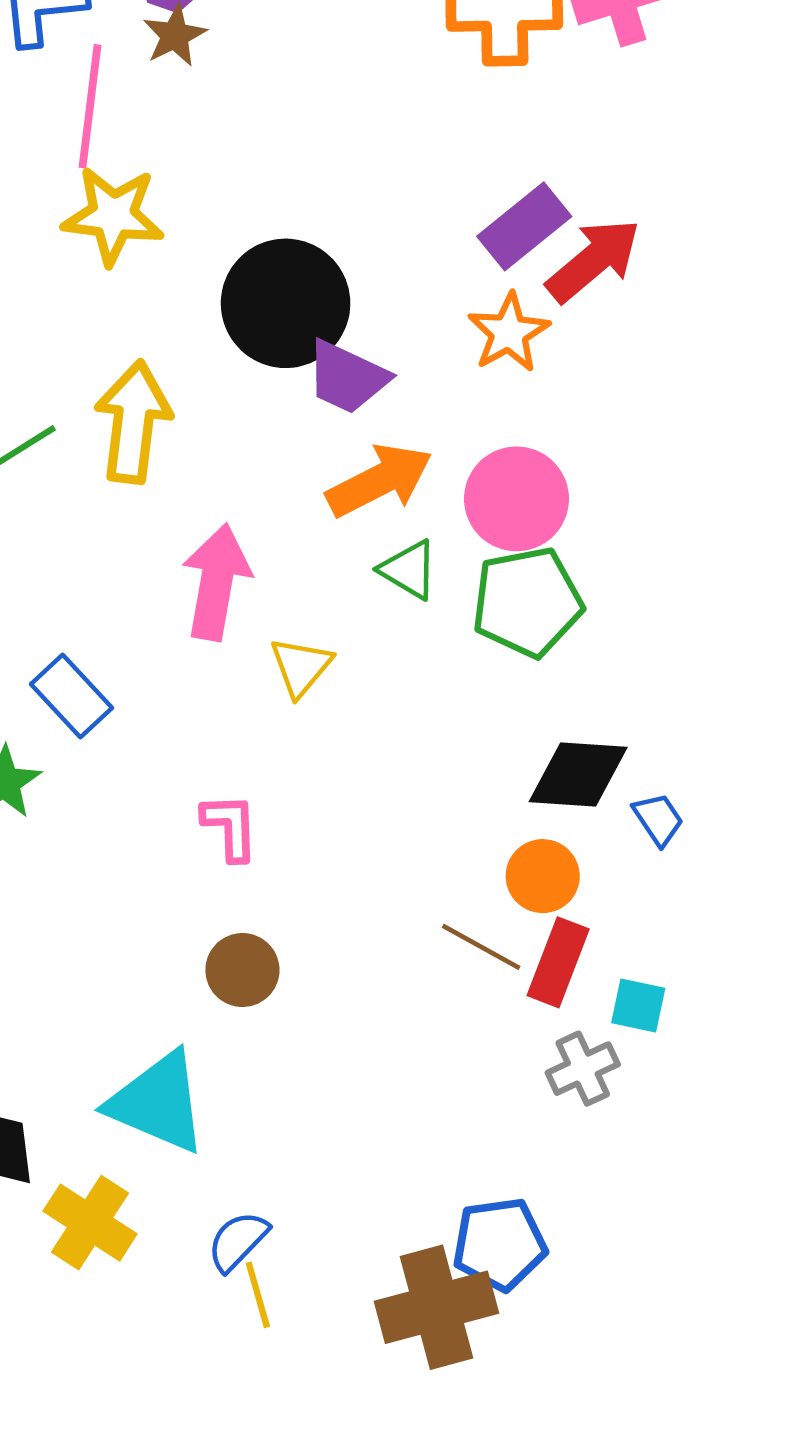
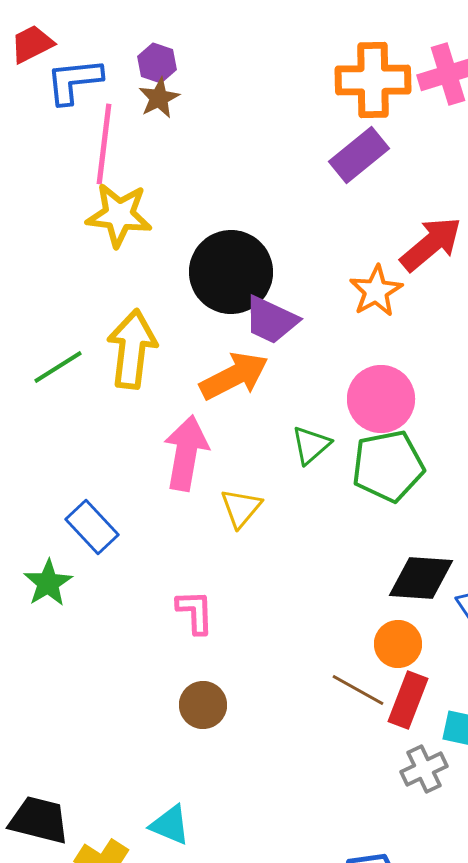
purple rectangle: (524, 226) -> (359, 155), moved
orange arrow: (379, 480) -> (234, 376), moved
green triangle: (409, 570) -> (311, 445), turned 48
cyan triangle: (158, 1102) -> (170, 825), moved, size x0.6

